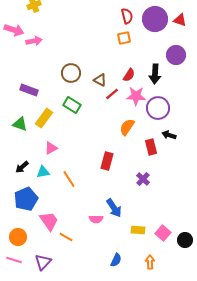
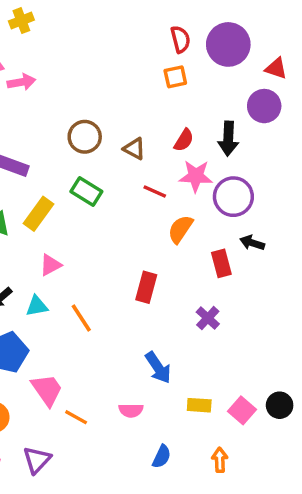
red triangle: (180, 20) -> (276, 68), moved
red line: (112, 94) -> (155, 191), moved, turned 64
pink semicircle: (96, 219) -> (131, 410), moved
black circle: (185, 240) -> (280, 405), moved

